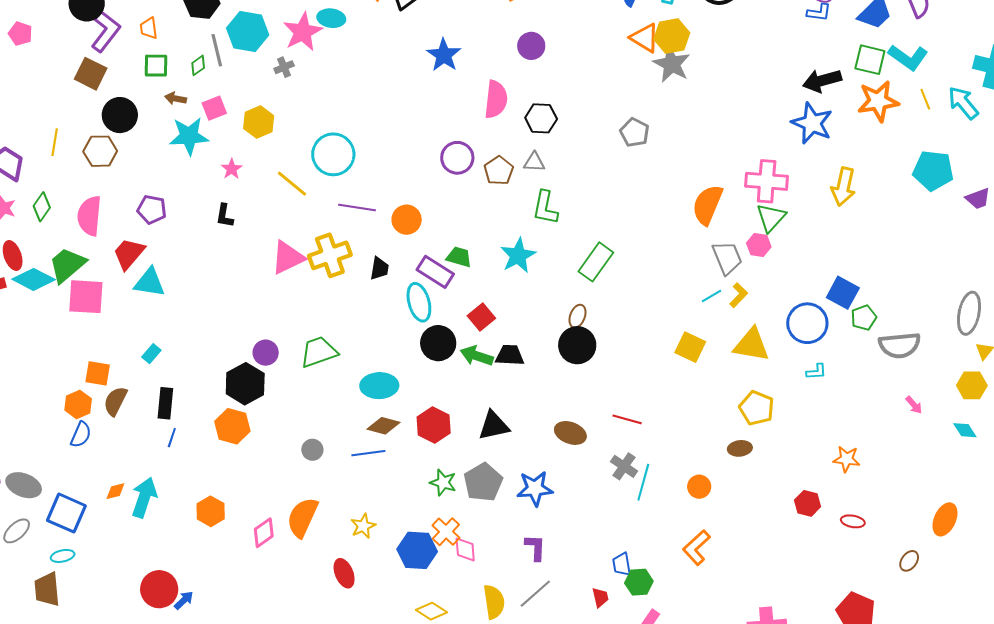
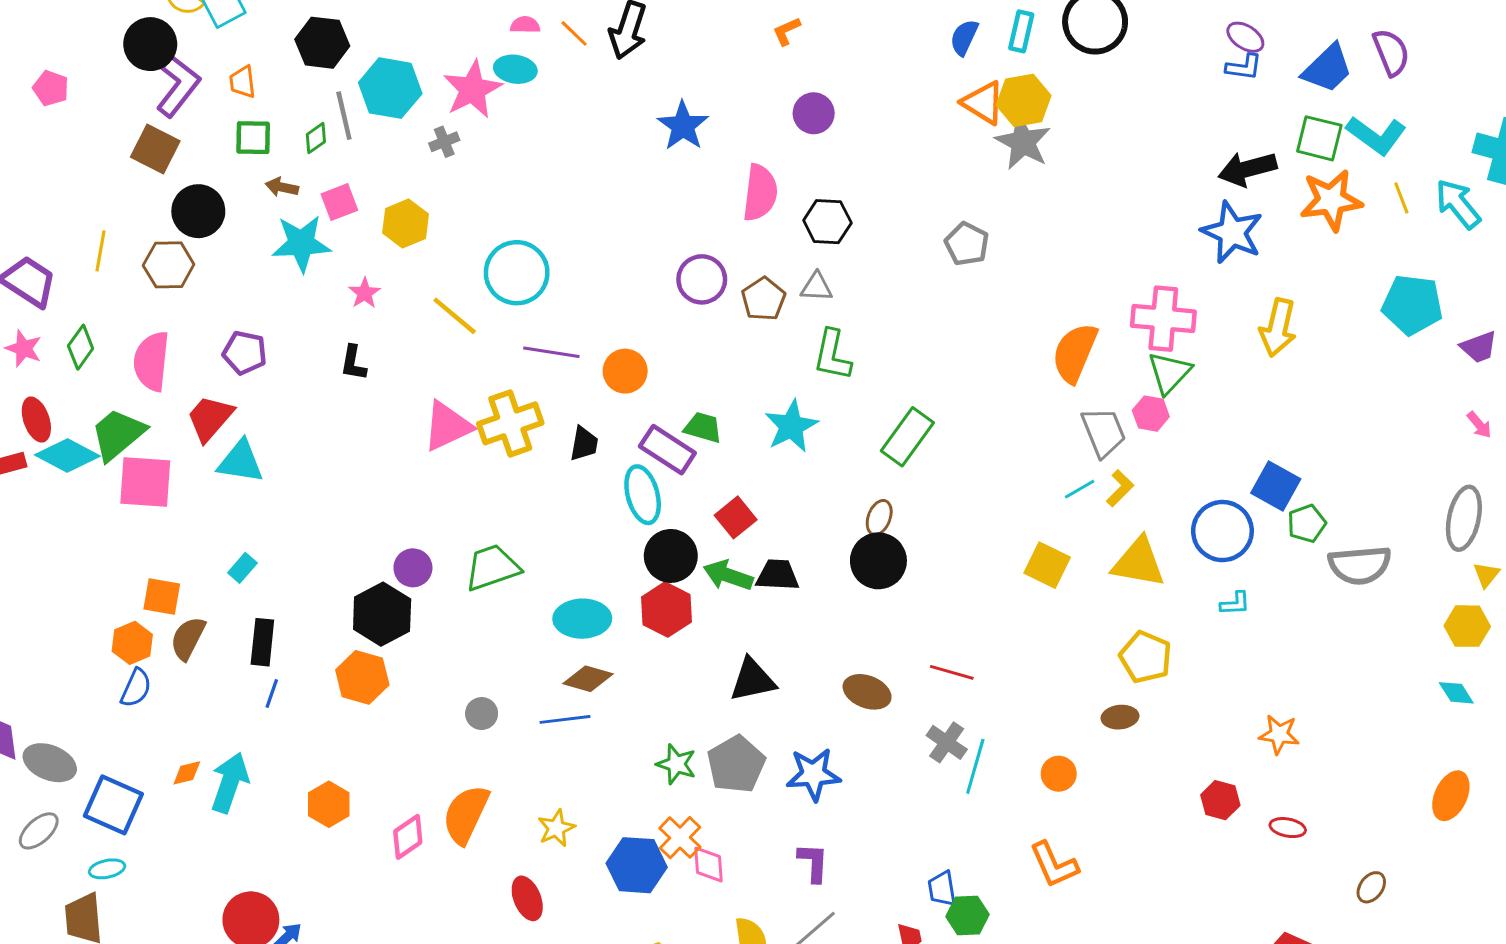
pink arrow: (914, 405) -> (1479, 425), moved
red hexagon: (434, 425) -> (666, 610), moved
orange ellipse: (945, 519) -> (1451, 796), moved
orange L-shape: (697, 548) -> (1054, 865), turned -72

